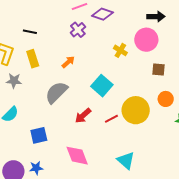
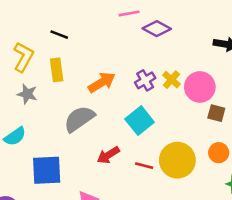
purple cross: (78, 30) -> (145, 80), moved
pink circle: (146, 40) -> (200, 87), moved
orange arrow: (68, 62) -> (102, 82), size x1.5
red line: (111, 119) -> (144, 166), turned 32
blue square: (39, 135) -> (47, 170), size x1.4

